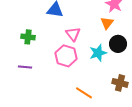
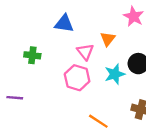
orange triangle: (107, 23) -> (108, 39), moved
purple line: (25, 67) -> (15, 98), moved

